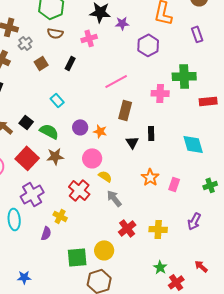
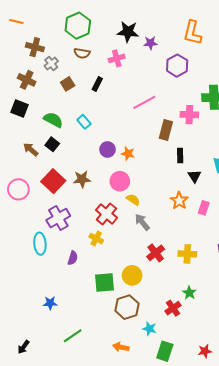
brown rectangle: (125, 110) -> (166, 130), moved
green semicircle: (49, 131) -> (53, 120), moved
black triangle: (132, 142) -> (195, 176), moved
yellow cross: (60, 216) -> (96, 239), moved
red cross: (176, 282) -> (173, 308), moved

